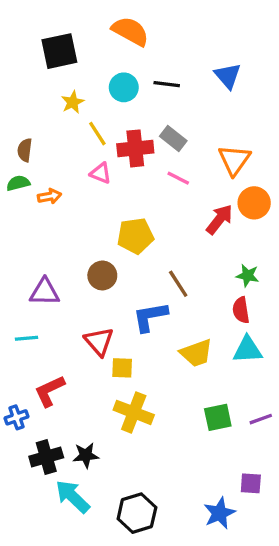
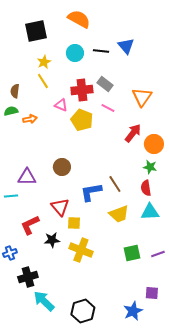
blue triangle: (228, 76) -> (126, 46), moved
yellow line: (97, 134) -> (43, 81), moved
orange circle: (254, 203) -> (154, 144), moved
yellow pentagon: (135, 236) -> (82, 120), moved, turned 30
brown line: (178, 284) -> (115, 184), moved
cyan line: (26, 338) -> (11, 196), moved
red L-shape: (50, 391) -> (30, 225), moved
black star: (86, 455) -> (52, 240), moved

